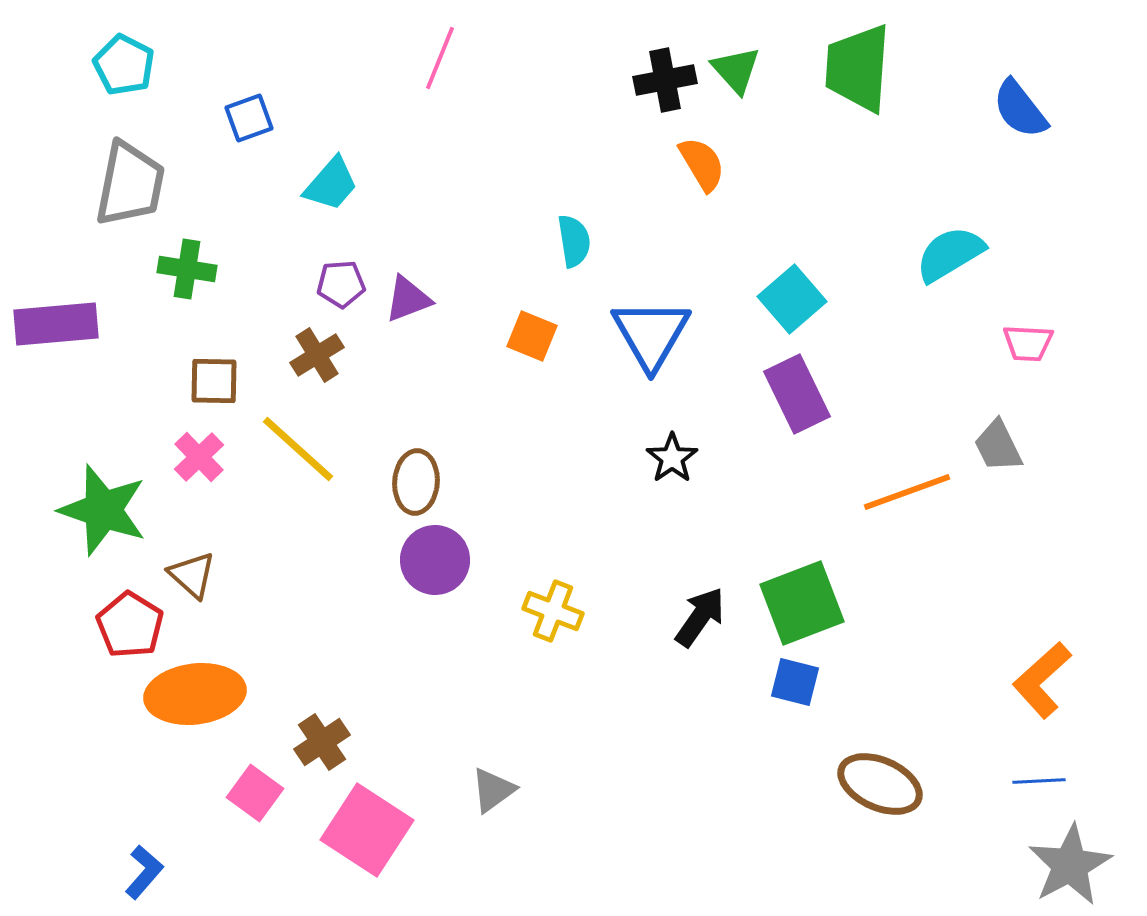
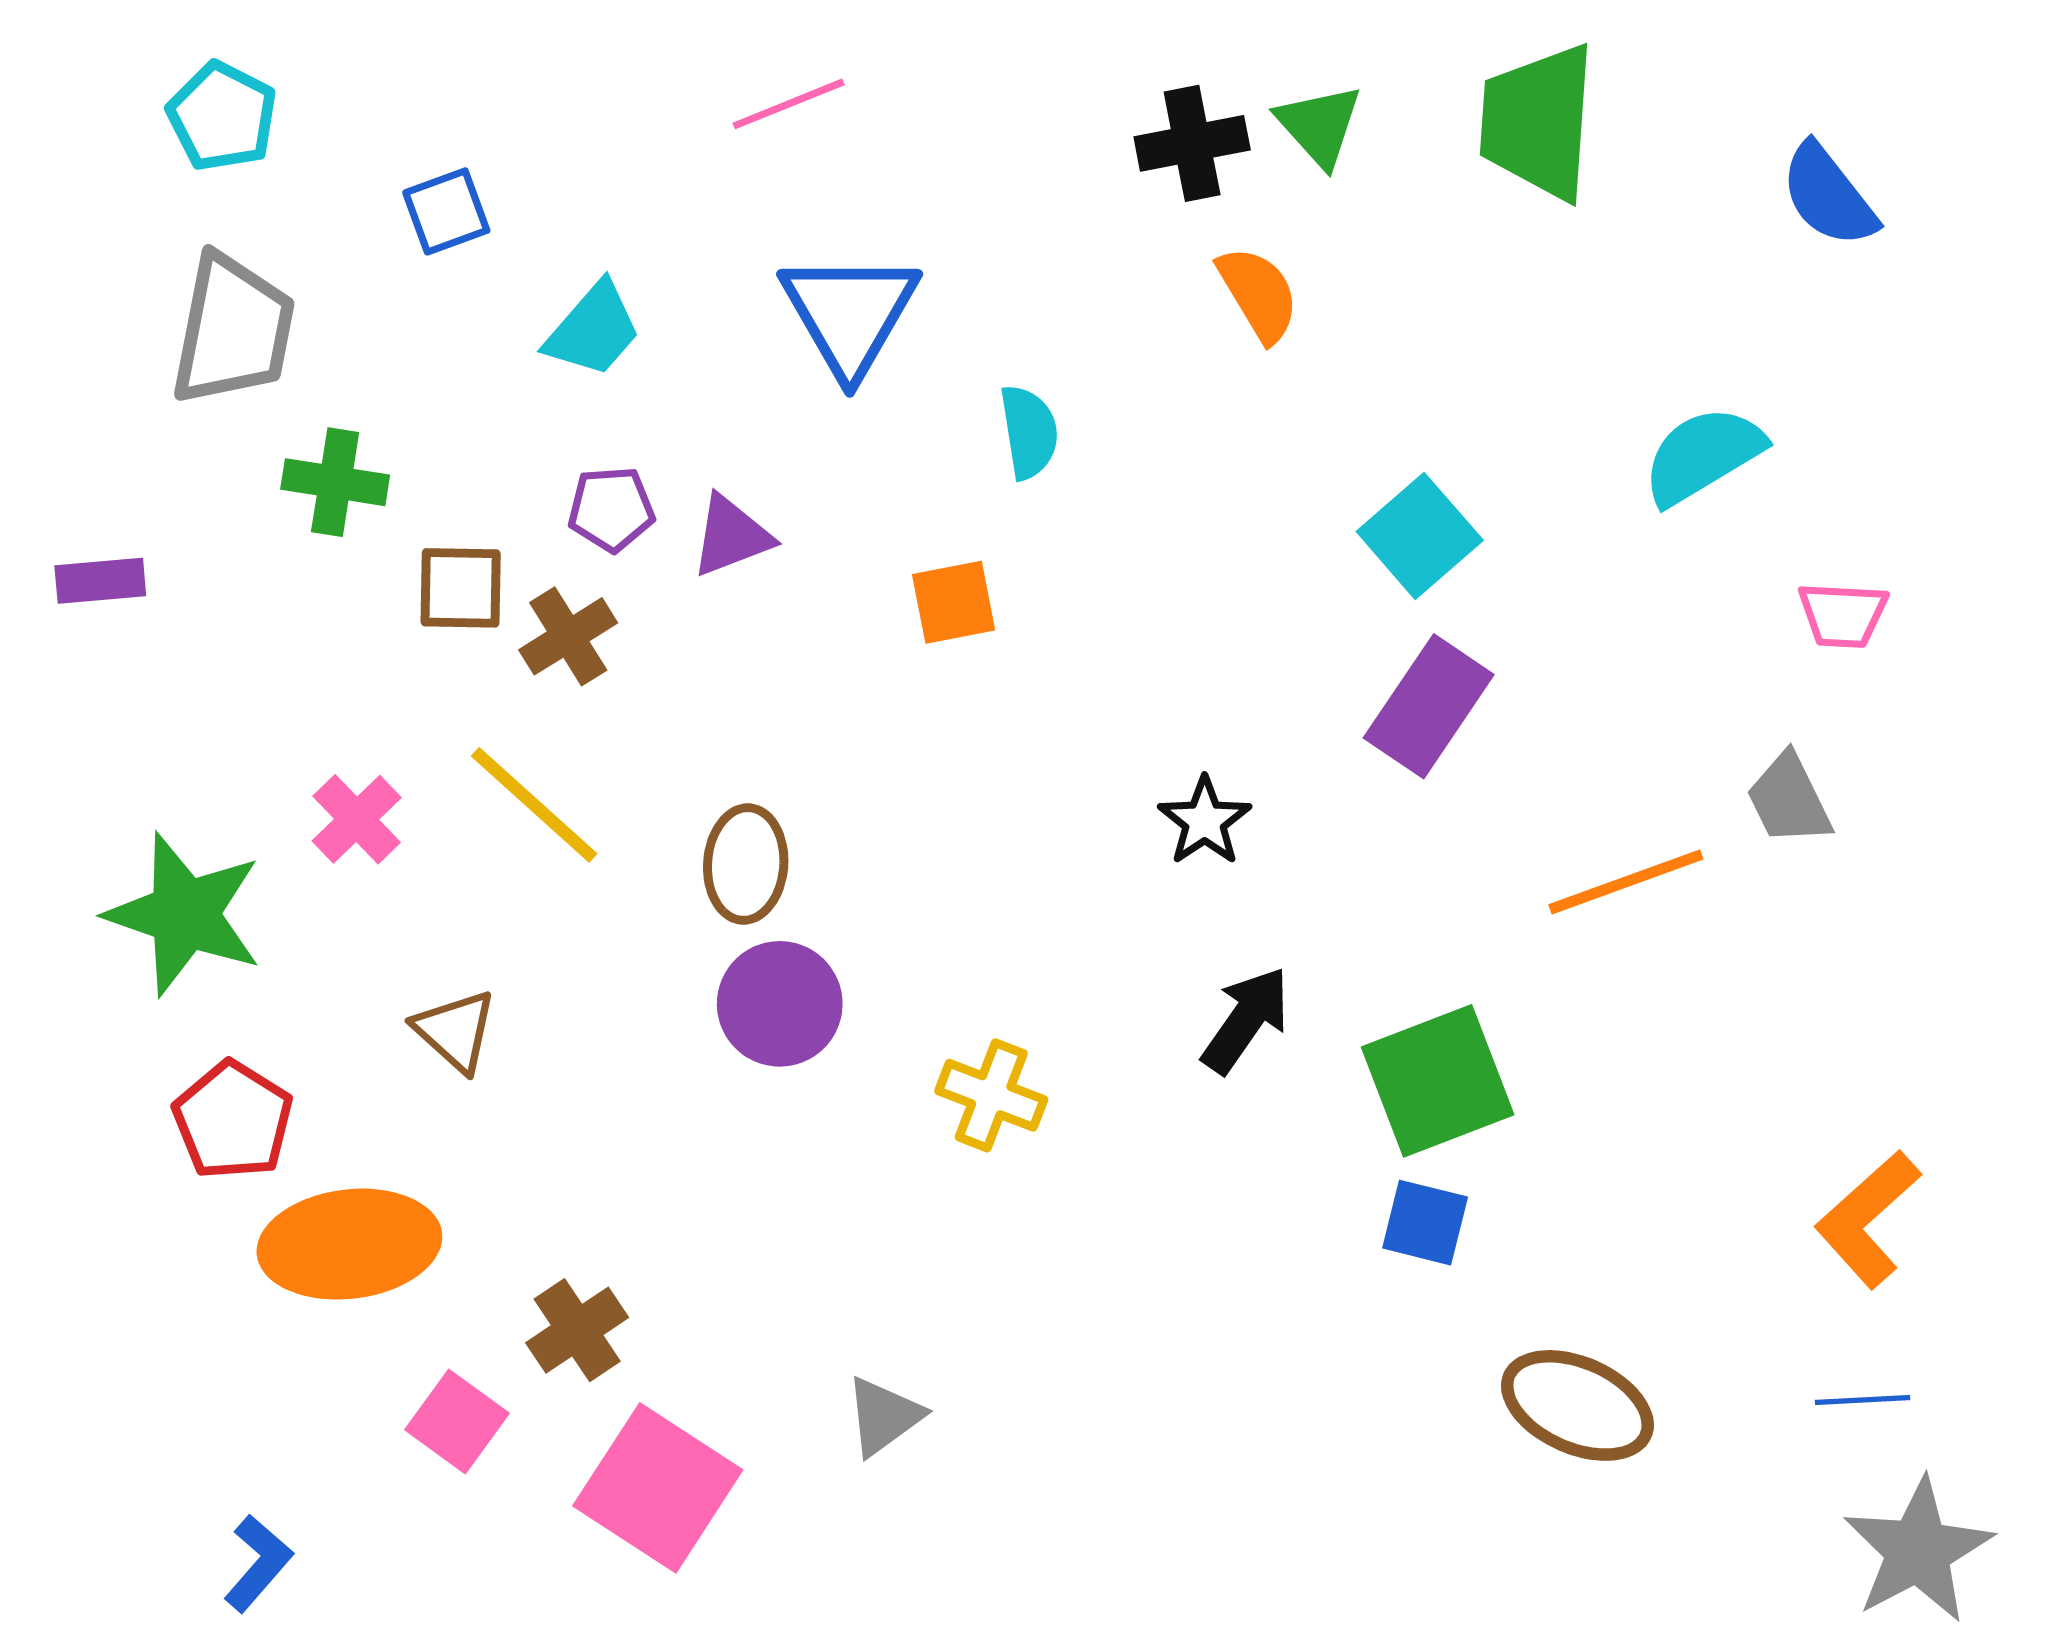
pink line: (440, 58) -> (789, 104), turned 46
purple rectangle: (56, 324) -> (100, 581), size x0.6
blue triangle: (651, 334) -> (850, 314), moved
orange square: (532, 336) -> (954, 602), turned -33
brown square: (214, 381) -> (461, 588), moved
purple rectangle: (797, 394) -> (1429, 706), turned 60
brown triangle: (192, 575) -> (455, 1031), moved
black arrow: (700, 617) -> (1246, 1020), moved

